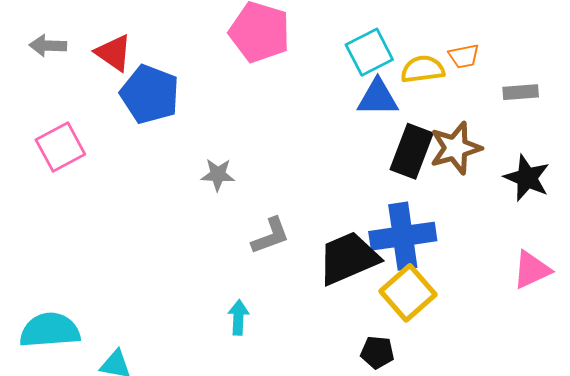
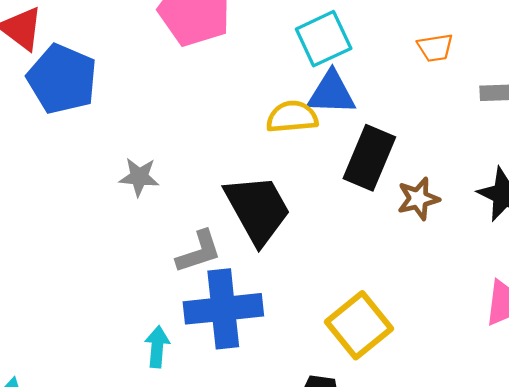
yellow semicircle: (423, 69) -> (292, 117), moved
brown star: (456, 148) -> (418, 199), moved, size x0.7
blue cross: (403, 236) -> (223, 309), moved
black trapezoid: (348, 258) -> (258, 209), moved, turned 82

